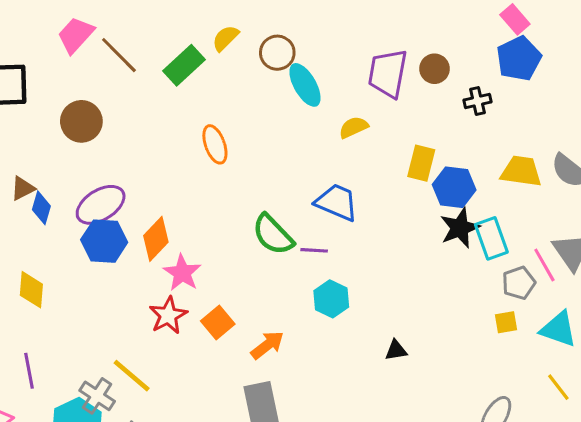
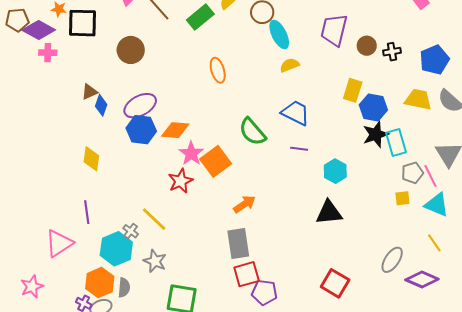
blue pentagon: (519, 59) -> (434, 60), moved
brown circle: (434, 69) -> (367, 46), moved
yellow semicircle: (354, 127) -> (290, 65), moved
orange diamond: (156, 239) -> (175, 130), turned 48
purple line: (314, 250) -> (299, 149), moved
pink line: (544, 265) -> (430, 176), moved
cyan hexagon: (331, 299) -> (335, 171), moved
orange square: (218, 323) -> (216, 161), moved, size x1.4
black triangle: (396, 350) -> (329, 213), size x1.8
gray cross: (97, 396) -> (131, 231), size x0.7

